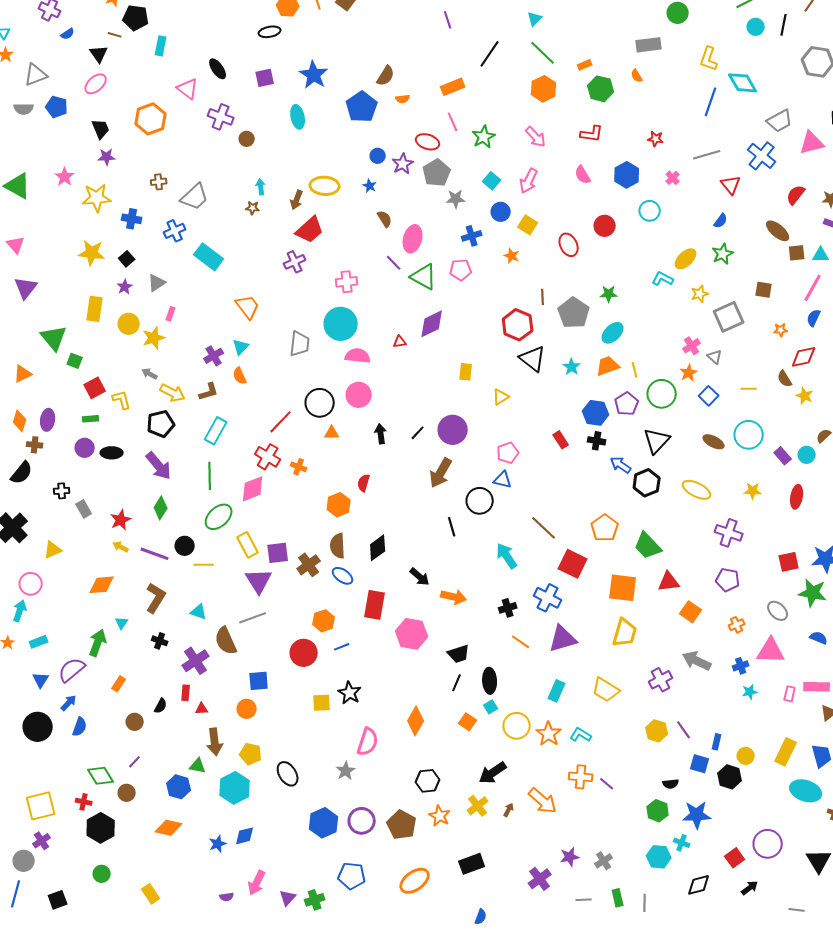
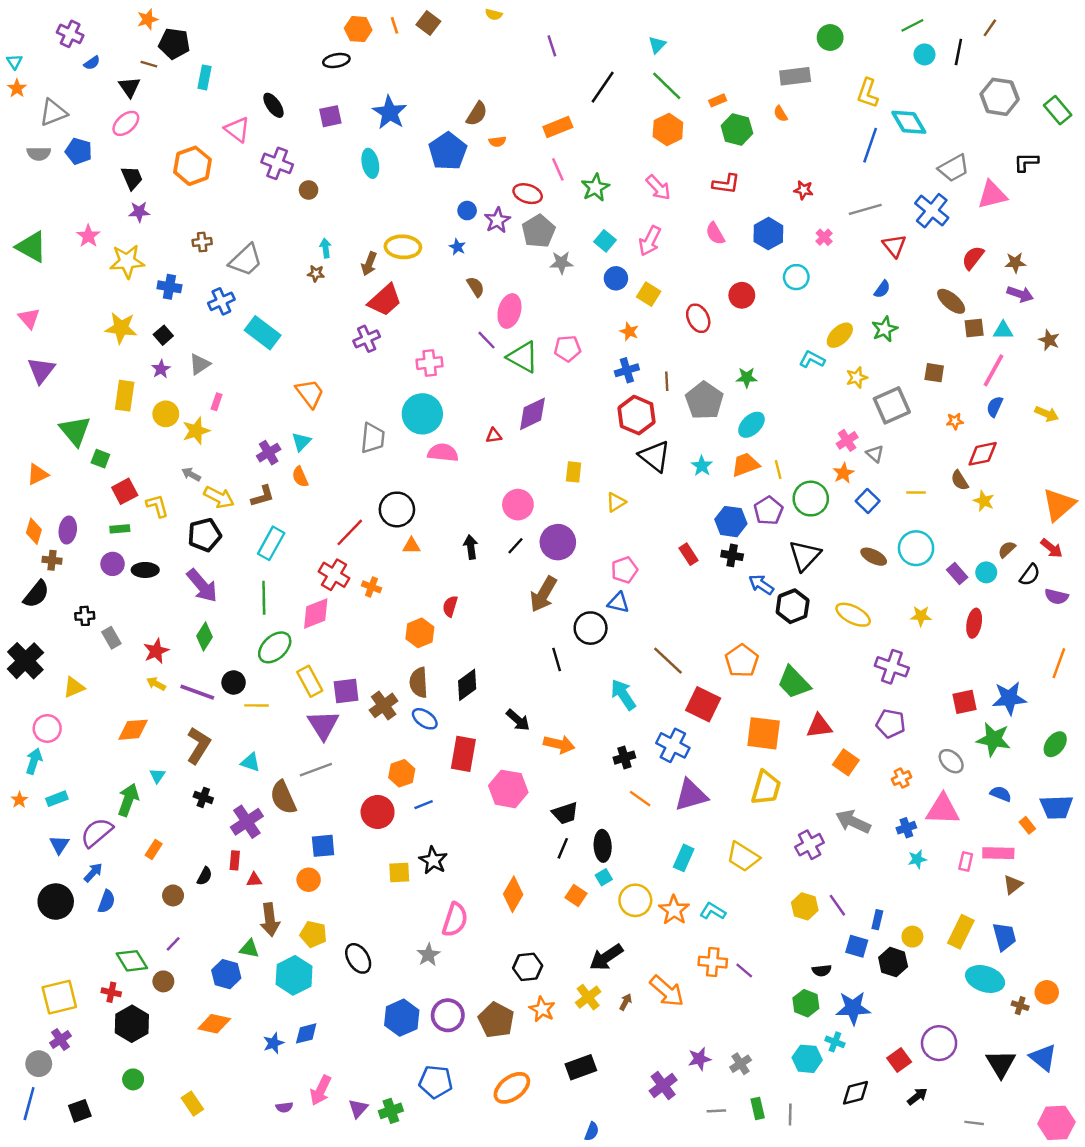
blue cross: (472, 236) -> (627, 370), moved
pink circle: (359, 395) -> (518, 505), moved

